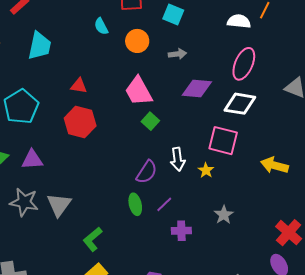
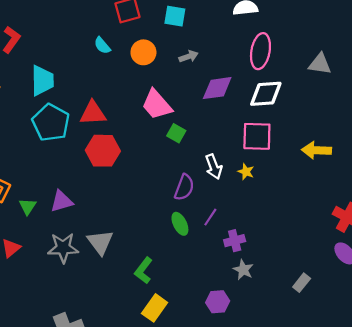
red triangle: (79, 86) -> (93, 113), size x1.5
cyan pentagon: (21, 107) -> (51, 123), moved
gray star: (224, 215) -> (243, 270), moved

